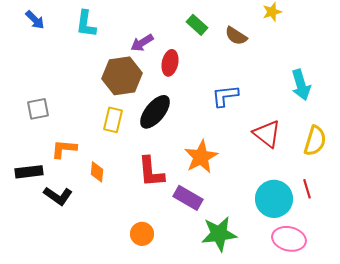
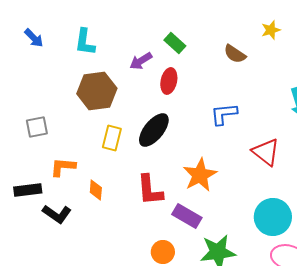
green rectangle: (197, 25) -> (175, 43), moved
brown hexagon: (122, 76) -> (97, 91), moved
orange circle: (142, 234) -> (163, 252), moved

